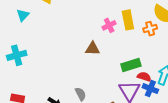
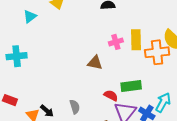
orange cross: (150, 29) -> (157, 52), size x1.6
red semicircle: (144, 77) -> (111, 95), moved

